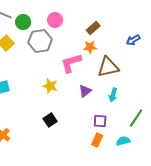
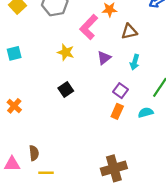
pink L-shape: (71, 63) -> (89, 27), turned -30
brown triangle: (108, 67) -> (129, 31), size x0.7
purple square: (100, 121) -> (120, 91), turned 32

